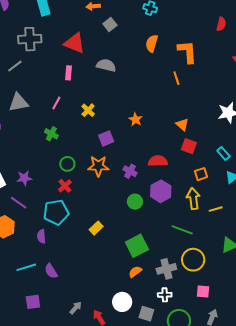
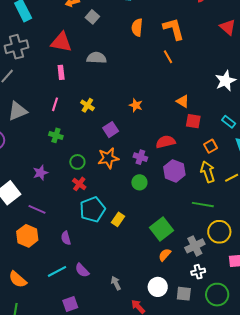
purple star: (24, 178) -> (40, 173), moved
green circle: (135, 202) -> (139, 182), moved
cyan pentagon: (56, 212) -> (93, 209), moved
gray arrow: (76, 308) -> (116, 283), moved, turned -56

